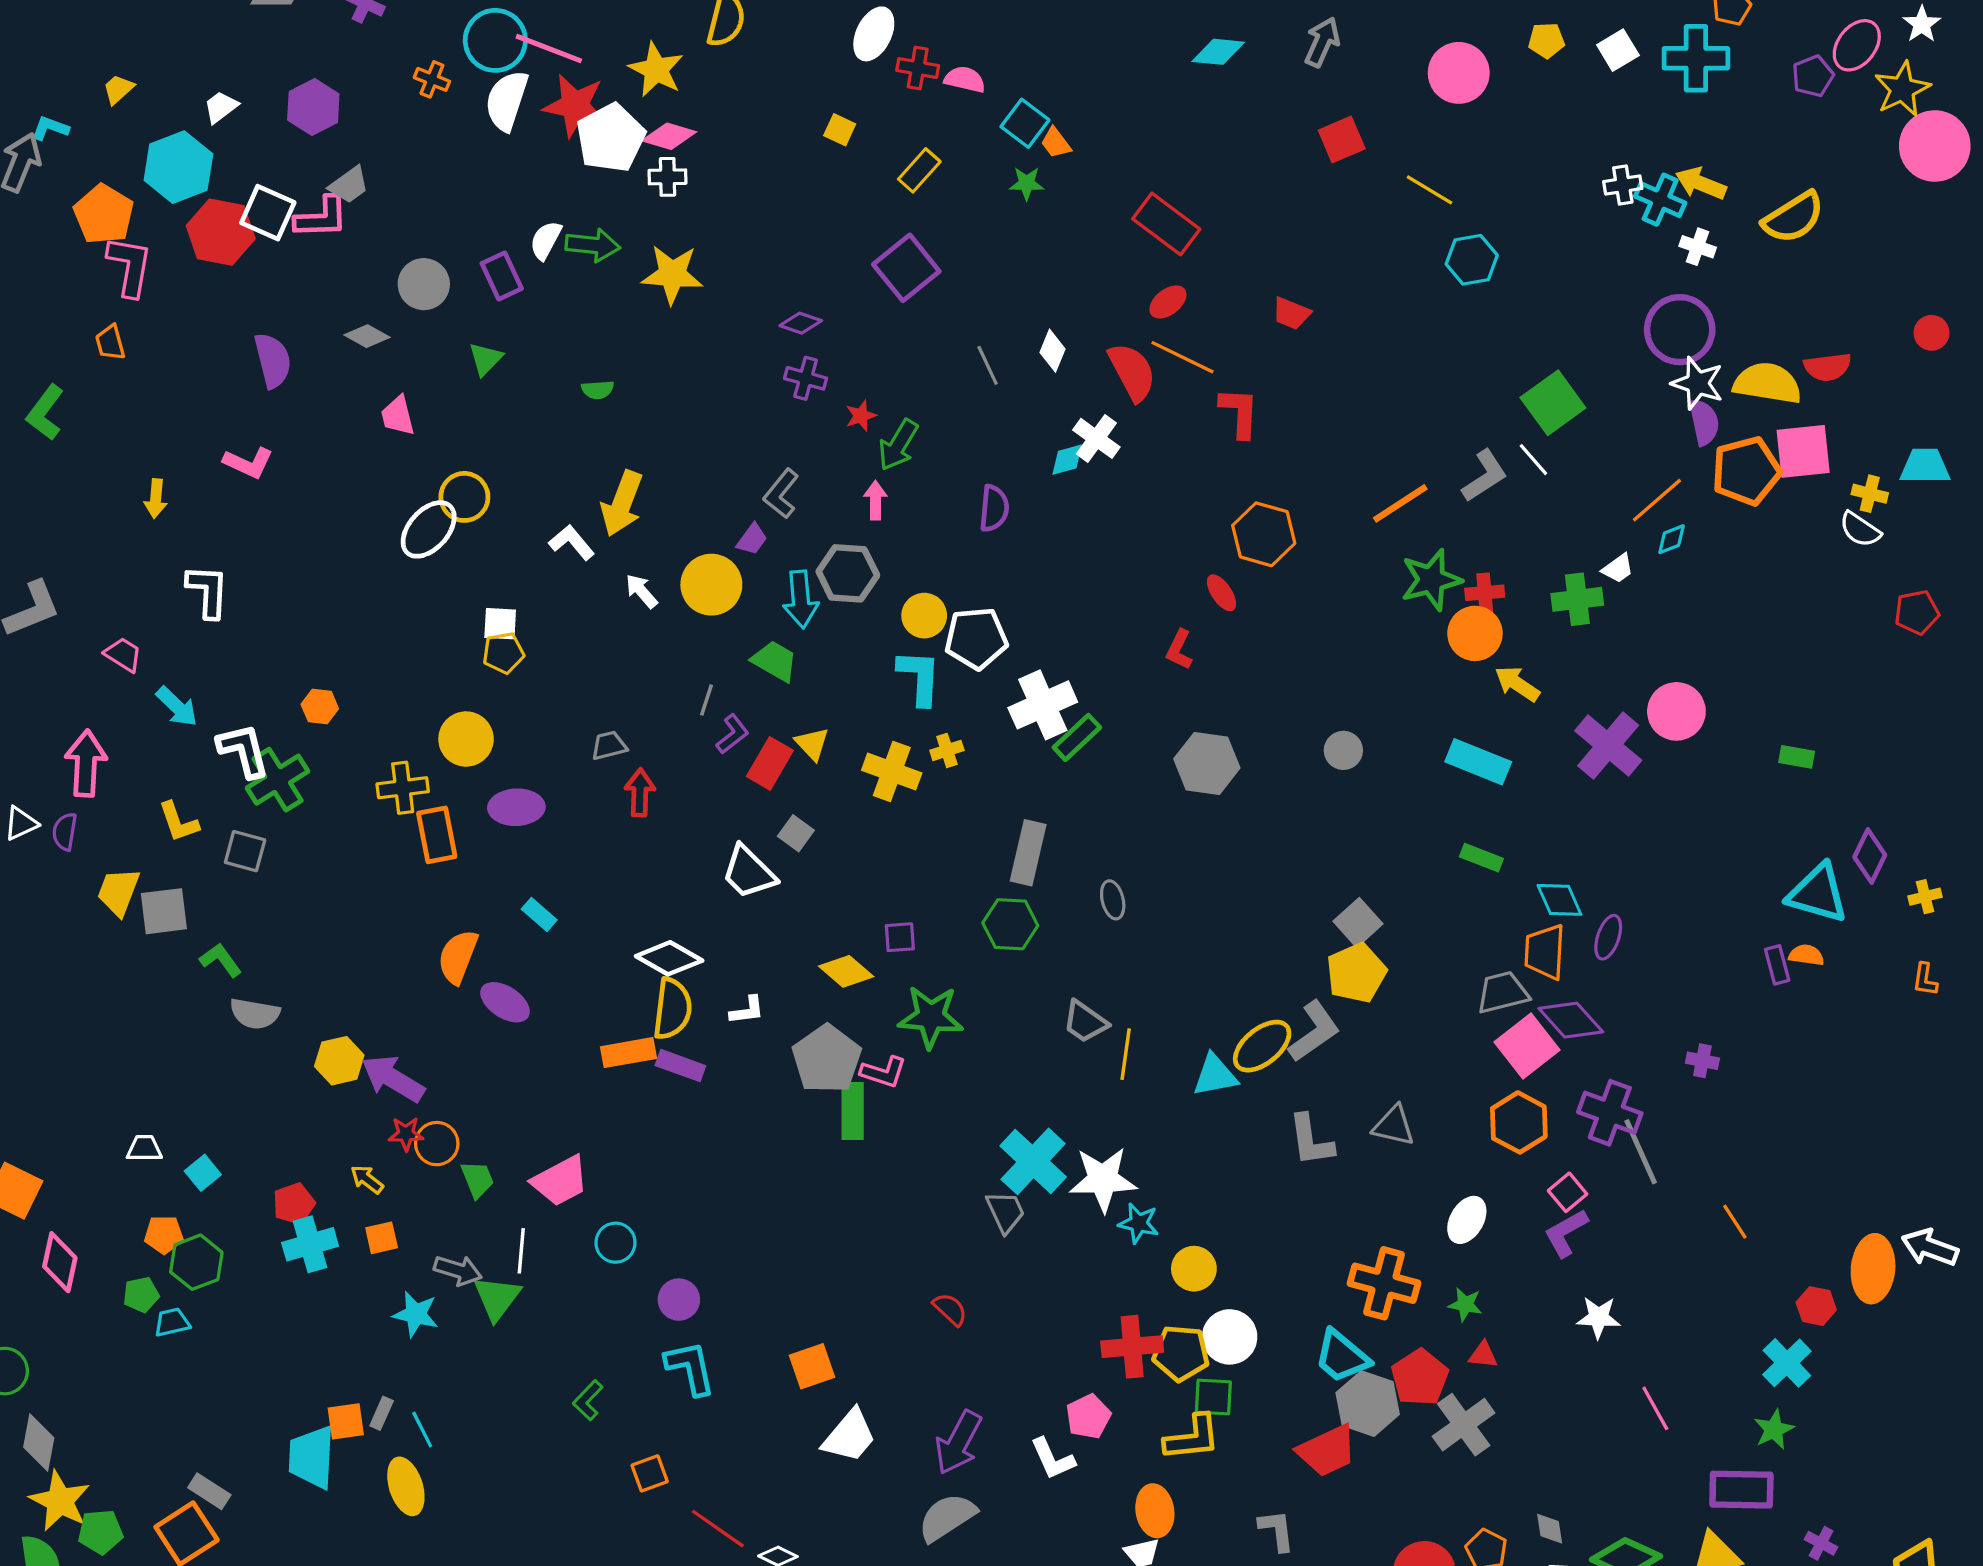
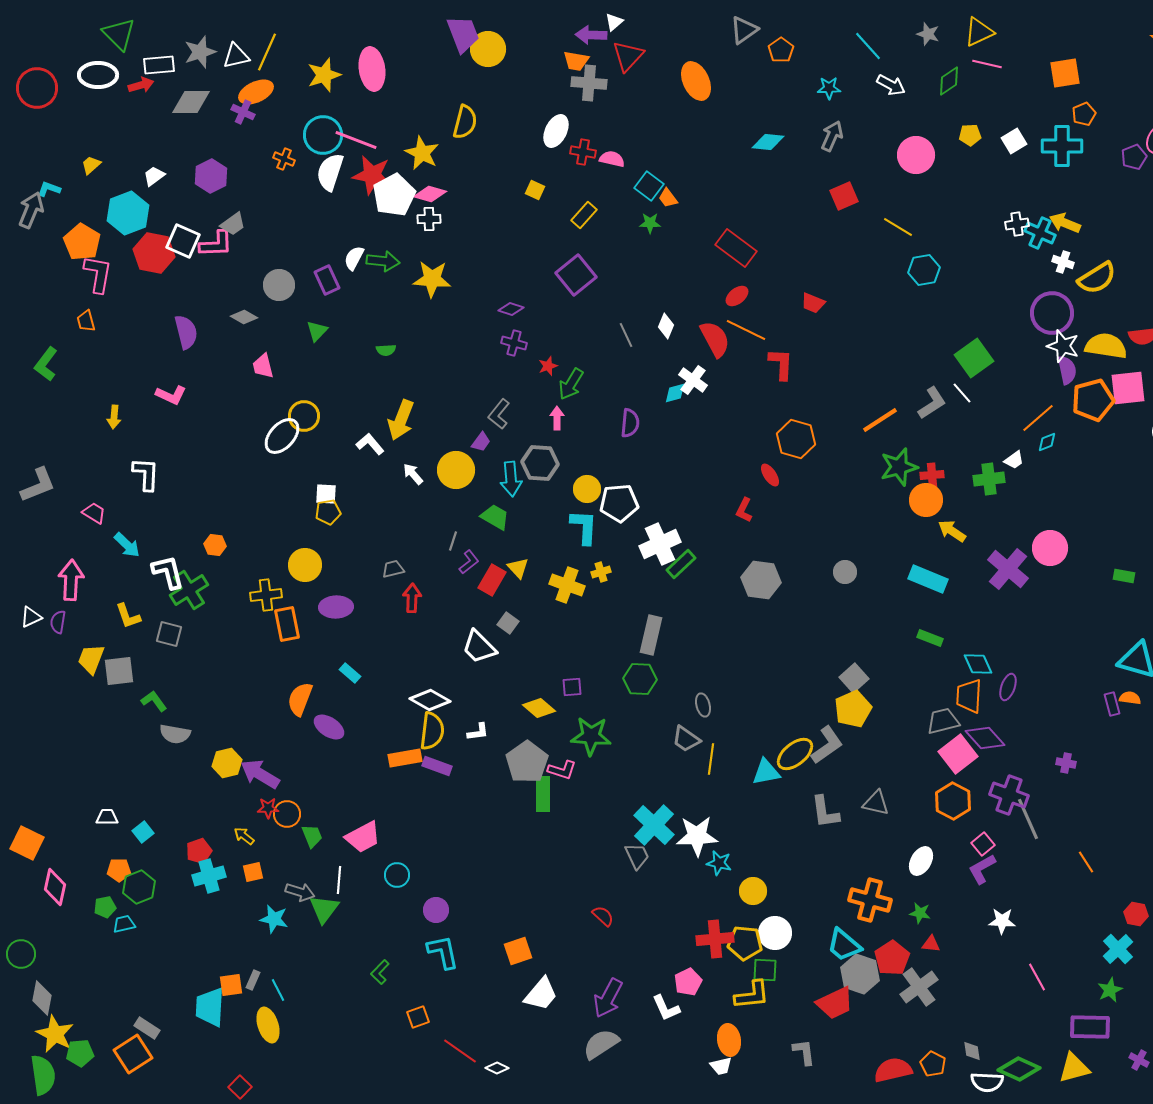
yellow semicircle: (1793, 217) -> (1097, 278), moved
gray ellipse: (1113, 900) -> (703, 705), moved

